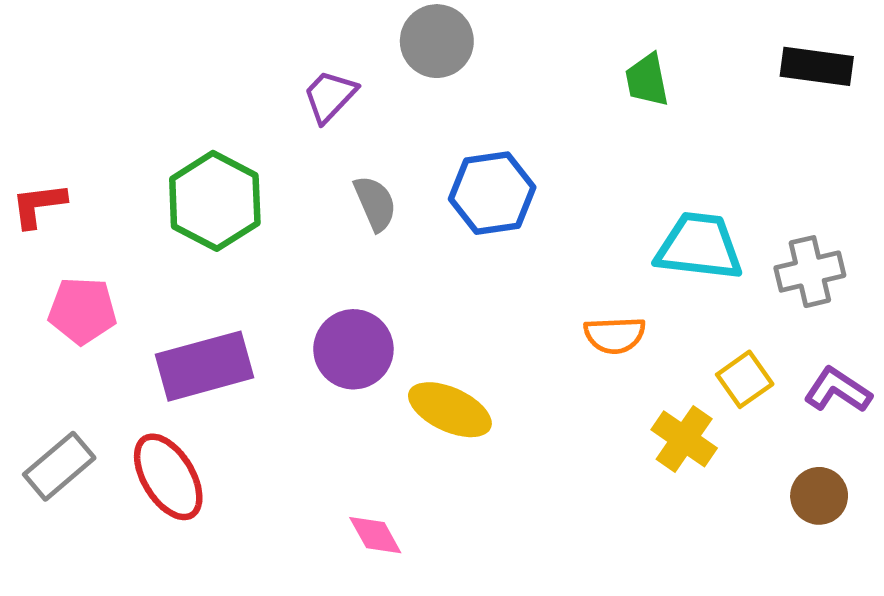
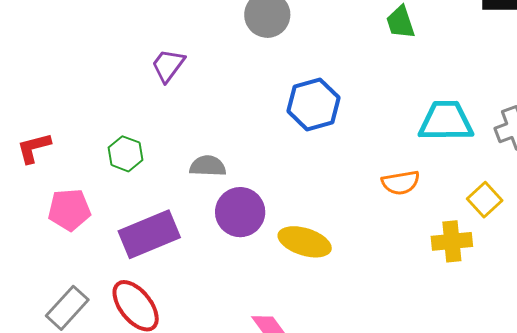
purple trapezoid: (330, 96) -> (168, 65), moved
green hexagon: (215, 201) -> (125, 154), moved, size x0.6
gray semicircle: (375, 203) -> (208, 166), moved, turned -57
yellow cross: (684, 439) -> (452, 241), turned -33

